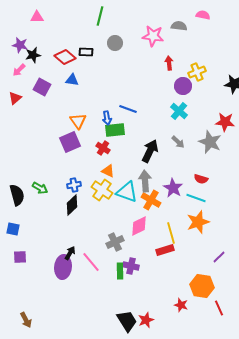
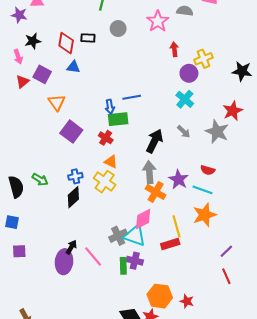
pink star: (153, 36) -> (158, 21), turned 30
purple star: (20, 45) -> (19, 15), moved
red diamond: (65, 57) -> (66, 43), turned 60
pink arrow: (19, 70) -> (18, 57), turned -64
red triangle: (15, 98) -> (22, 82), moved
blue line: (128, 109) -> (132, 97), turned -30
orange triangle: (78, 121) -> (57, 102), moved
red star: (225, 122) -> (233, 111), turned -30
purple square: (70, 142) -> (71, 132), turned -30
cyan triangle: (127, 192) -> (135, 236), moved
orange hexagon: (202, 286) -> (160, 296), moved
red line: (219, 308) -> (226, 276), moved

